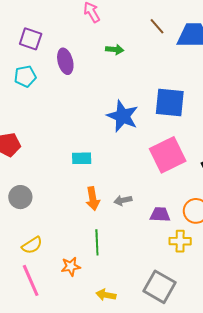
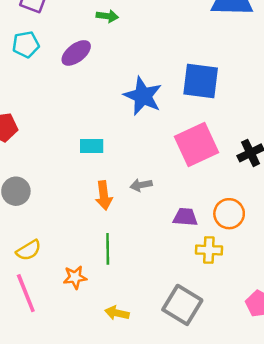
green arrow: (115, 50) -> (107, 16), moved
purple ellipse: (65, 61) -> (76, 53), moved, turned 65
gray arrow: (123, 200) -> (141, 185), moved

